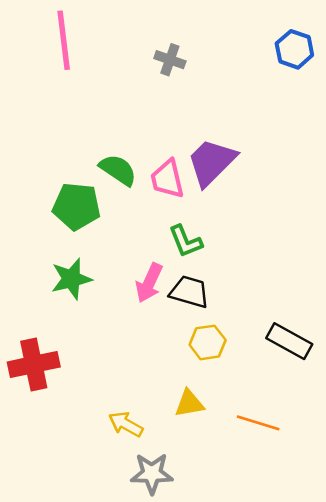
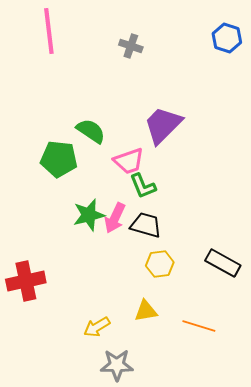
pink trapezoid: (167, 179) -> (129, 161), moved, turned -96
green star: (71, 279) -> (89, 215), moved
yellow arrow: (126, 424) -> (97, 327), turned -60

